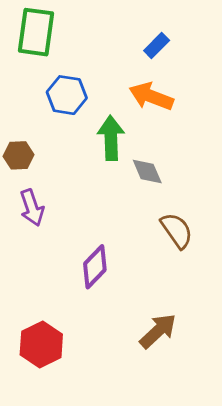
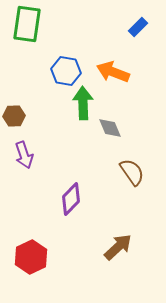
blue rectangle: (157, 45) -> (138, 27), moved
blue hexagon: (67, 95) -> (66, 71), moved

